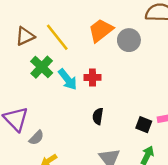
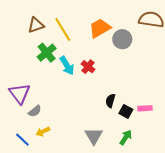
red cross: (92, 77) -> (88, 67), turned 32
black semicircle: (98, 116) -> (110, 101), moved

